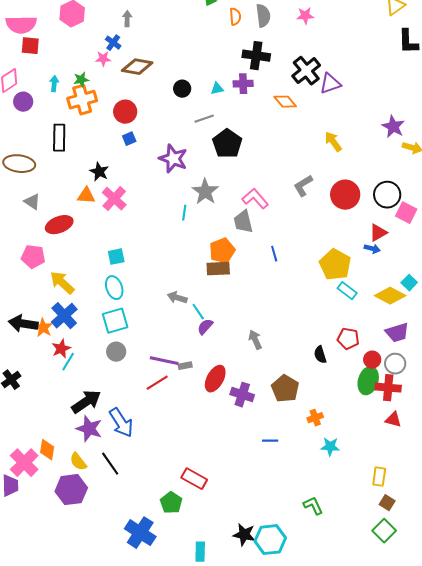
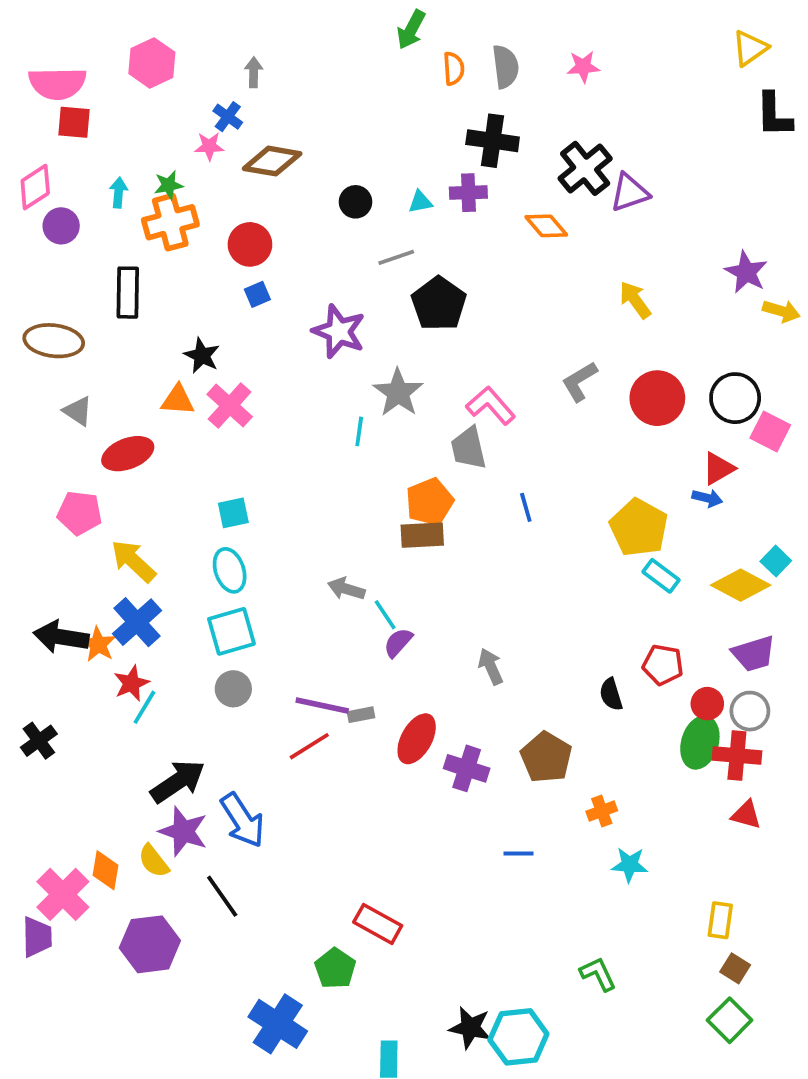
yellow semicircle: (78, 462) -> (154, 861), moved

